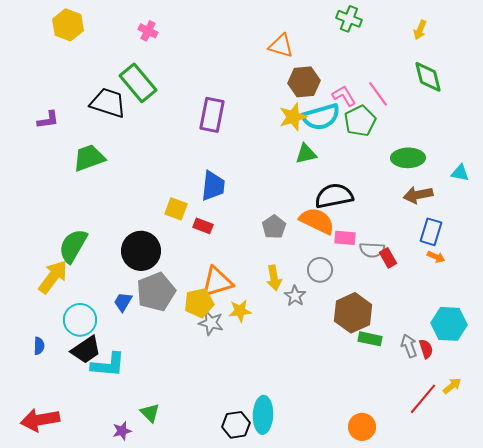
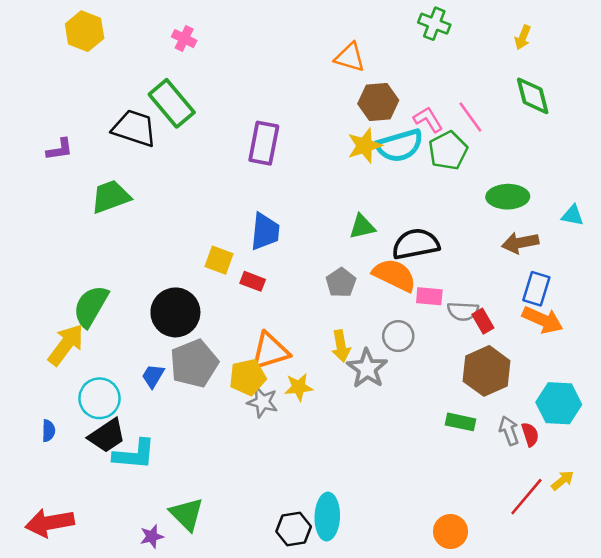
green triangle: (306, 154) -> (362, 227), moved
orange arrow: (436, 257) -> (543, 320), size x1.8
gray star: (295, 296) -> (367, 368), size x1.5
brown hexagon: (353, 313) -> (487, 371), moved
green triangle: (150, 413) -> (187, 514), size x1.4

